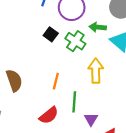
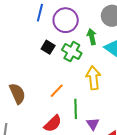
green arrow: (98, 27) -> (92, 37), turned 77
orange line: (56, 81) -> (57, 91), turned 35

